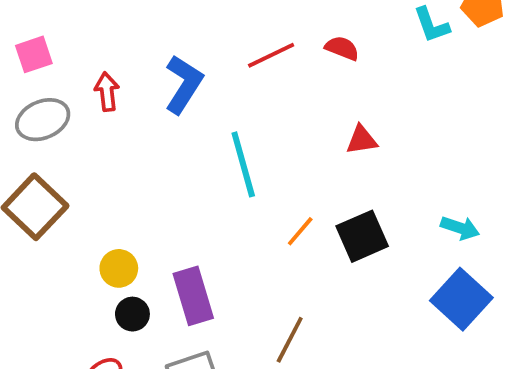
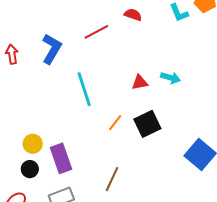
red semicircle: (342, 48) -> (133, 15), moved
red triangle: (362, 140) -> (140, 82), moved
cyan arrow: (460, 228) -> (171, 78), moved
yellow circle: (119, 268) -> (33, 144), moved

